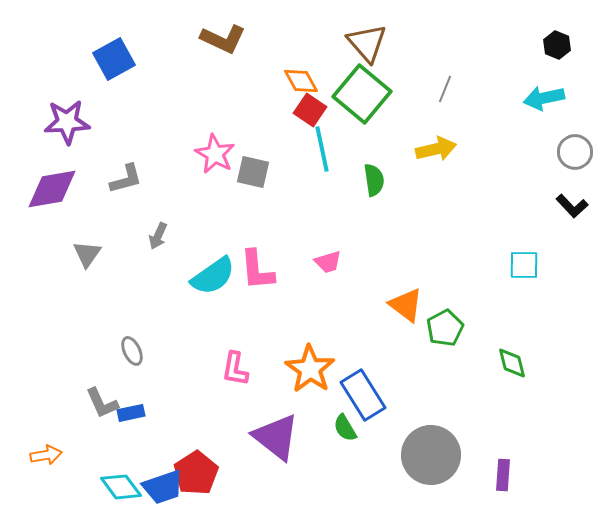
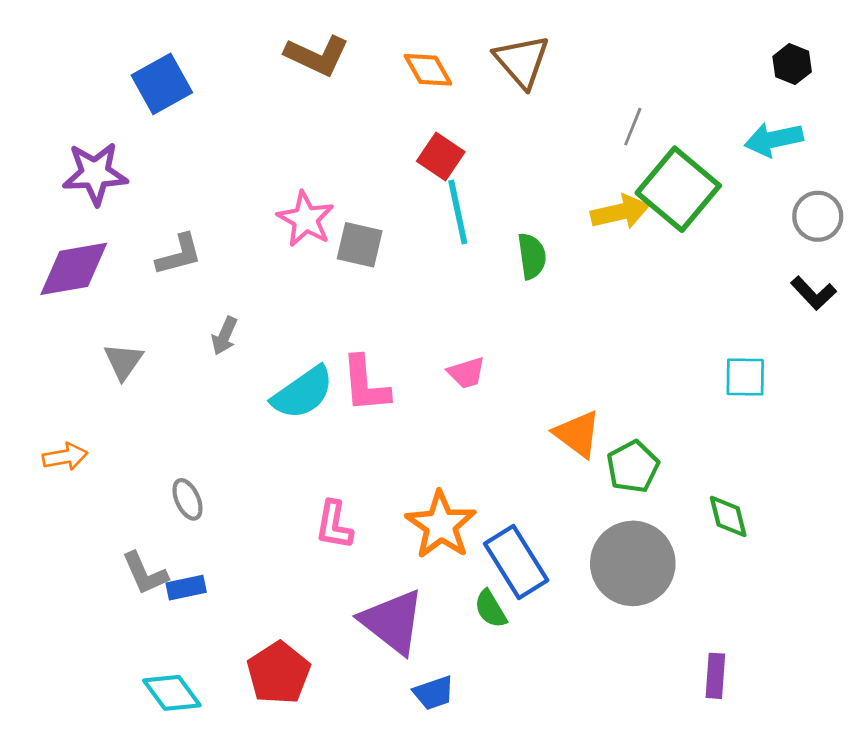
orange diamond: (301, 81) -> (428, 70), moved
green square: (362, 94) -> (678, 189), moved
orange arrow: (46, 455) -> (65, 457), moved
gray circle: (431, 455) -> (633, 563), moved
blue trapezoid: (163, 487) -> (434, 693), moved, size x0.7

